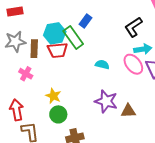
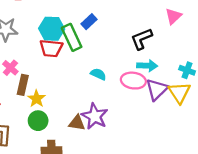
brown rectangle: (34, 49) -> (23, 85), moved
pink ellipse: (133, 64) -> (133, 81), turned -55
brown triangle: (128, 111) -> (77, 123), moved

